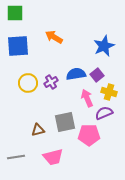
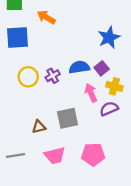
orange arrow: (54, 37) -> (46, 17), moved
pink pentagon: (89, 135) -> (93, 154), moved

